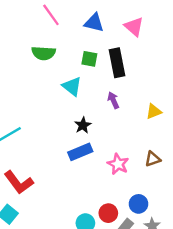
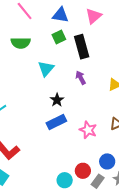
pink triangle: (134, 27) -> (93, 16), turned 42
green square: (89, 59) -> (59, 37), moved, turned -32
cyan triangle: (72, 86) -> (46, 69), turned 36

